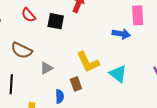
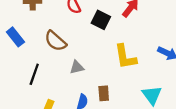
yellow L-shape: (88, 62) -> (125, 57), moved

